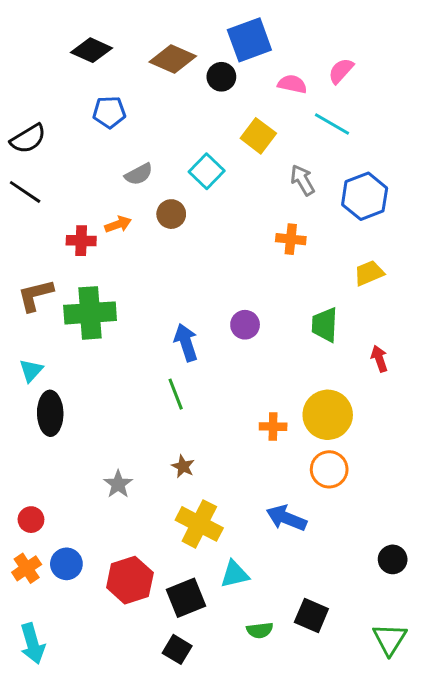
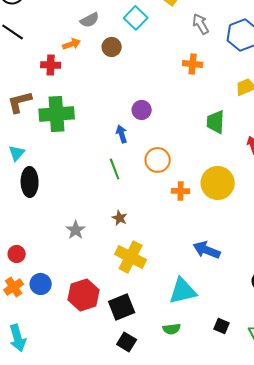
orange arrow: (118, 224) -> (72, 44), moved
purple circle: (245, 325) -> (142, 110), moved
blue arrow: (186, 342) -> (122, 134), size x0.7
orange circle: (329, 469) -> (158, 160), moved
blue arrow: (286, 518) -> (207, 250), moved
cyan triangle: (235, 574) -> (183, 291), moved, size x1.4
black square: (311, 615) -> (222, 326), moved, size x0.7
black square: (177, 649) -> (127, 342), moved

